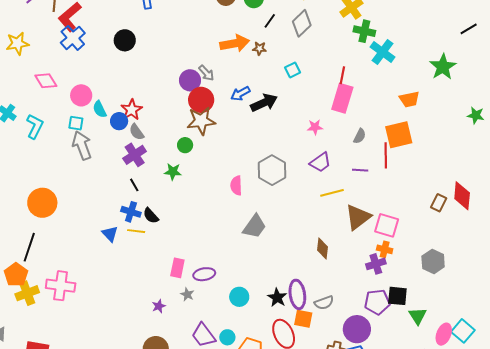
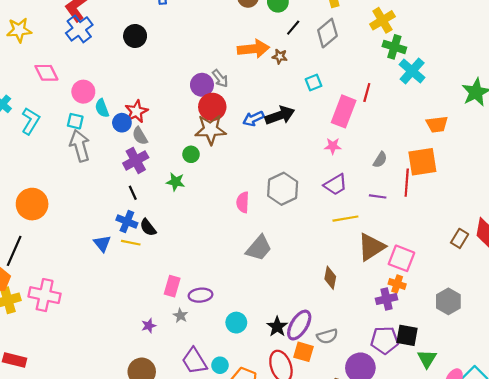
blue arrow: (240, 94) -> (253, 119), moved
pink rectangle: (342, 98) -> (344, 111), moved
purple ellipse: (297, 294) -> (299, 325), turned 36

